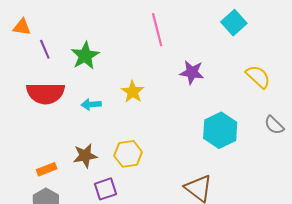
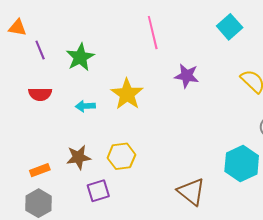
yellow star: (133, 92) -> (127, 94), size x1.4
red semicircle: (46, 93) -> (40, 94), size x0.6
cyan hexagon: (220, 130) -> (242, 164), moved

